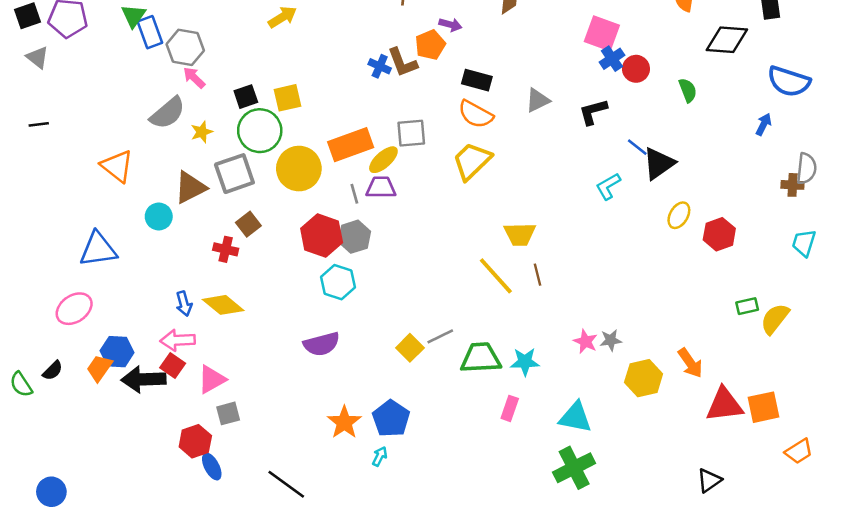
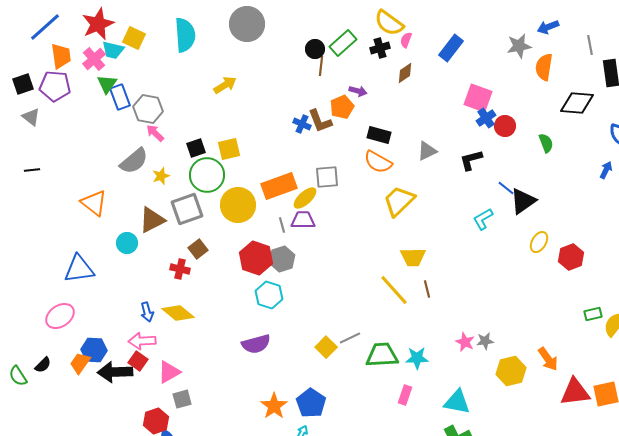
yellow trapezoid: (472, 161) -> (399, 201), moved

